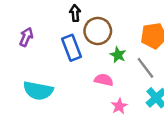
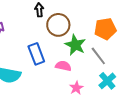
blue rectangle: (72, 48) -> (36, 54), moved
green star: (118, 55) -> (75, 45), size x1.5

